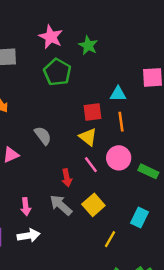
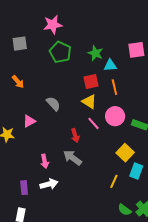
pink star: (51, 37) -> (53, 25), turned -30
green star: (88, 45) -> (95, 53), moved
yellow square: (93, 205) -> (125, 153), moved
cyan rectangle: (139, 217) -> (136, 171), moved

